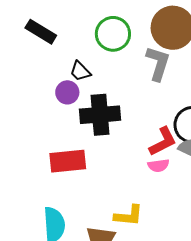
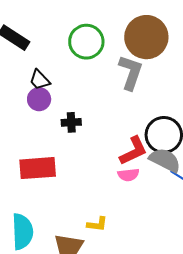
black trapezoid: (80, 71) -> (40, 80), moved
black cross: (100, 115) -> (71, 122), size x0.5
yellow L-shape: (129, 216) -> (97, 224), size x0.7

